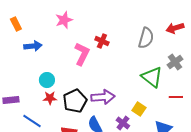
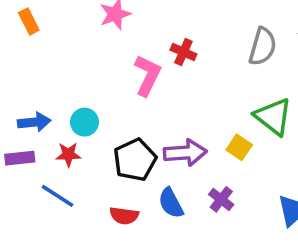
blue arrow: (33, 46) -> (34, 122), moved
red star: (50, 98) -> (68, 154), moved
yellow square: (139, 109) -> (239, 147), moved

